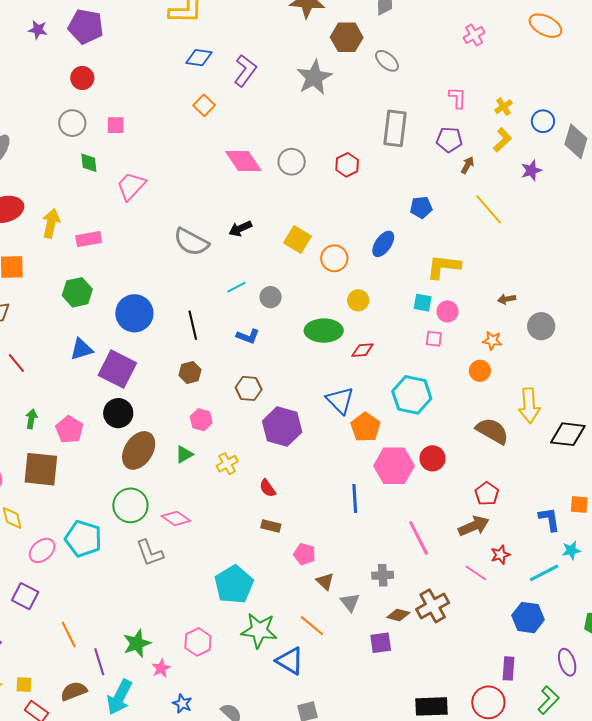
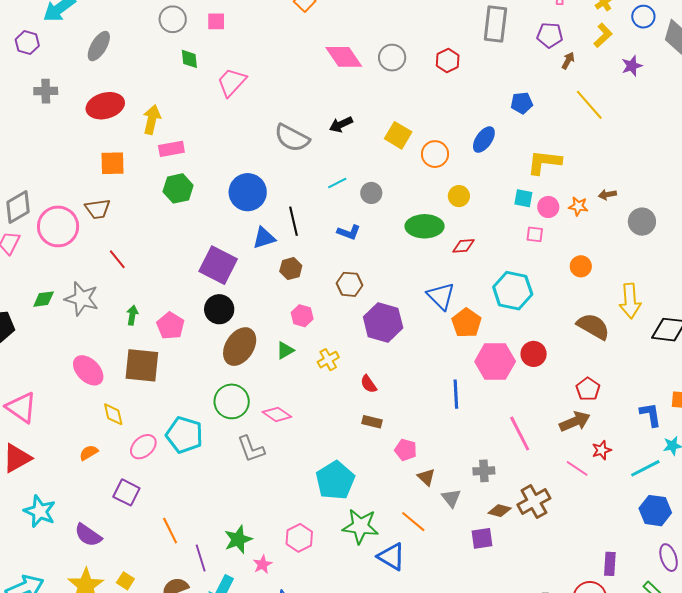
pink rectangle: (89, 239) -> (171, 149), moved
blue circle: (134, 313) -> (248, 192), moved
orange star: (492, 341) -> (578, 206), moved
blue triangle: (81, 349) -> (264, 238), moved
blue hexagon: (528, 618) -> (655, 511), moved
yellow square: (24, 685) -> (125, 581), turned 30

